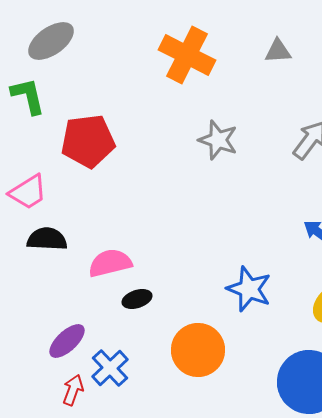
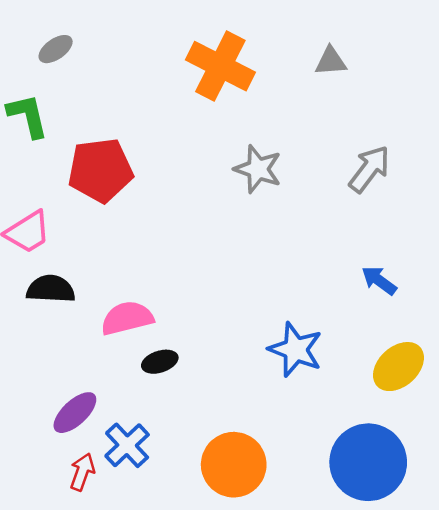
gray ellipse: (51, 41) -> (56, 49), size x0.6
orange circle: (198, 350) -> (234, 465), moved

